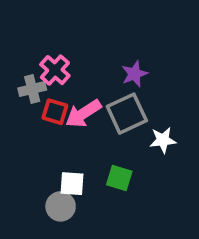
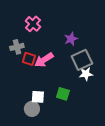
pink cross: (55, 70) -> (33, 24), moved
gray square: (127, 114) -> (82, 60), moved

